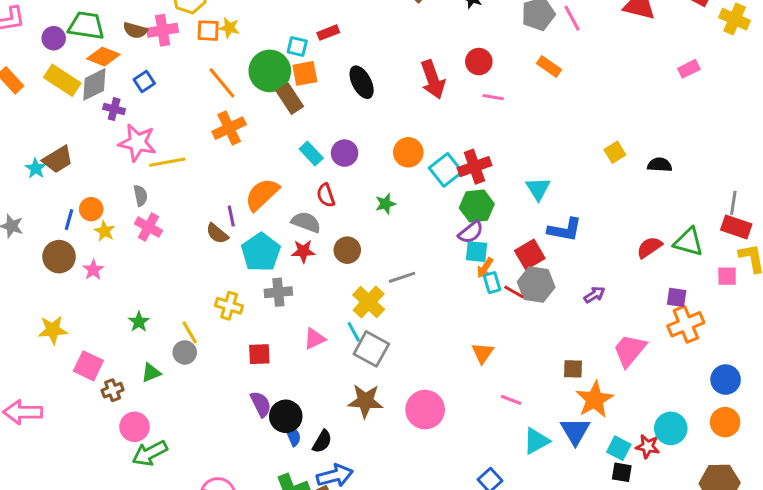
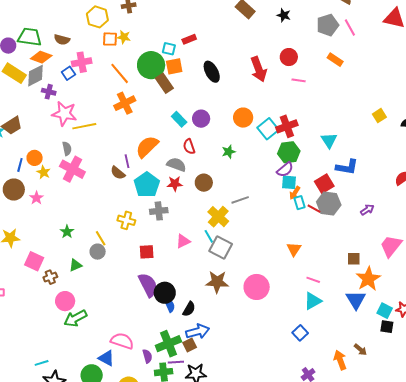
pink cross: (163, 30) -> (82, 62), moved
pink cross: (148, 227) -> (72, 169), size x1.4
purple semicircle: (261, 404) -> (148, 285), size x1.4
cyan triangle: (536, 441) -> (313, 301), moved

